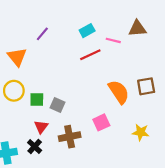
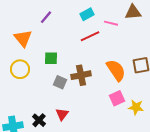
green square: (37, 99) -> (51, 58), moved
pink square: (101, 122) -> (117, 98), moved
red triangle: (41, 127) -> (62, 114), moved
brown cross: (70, 137) -> (81, 75), moved

